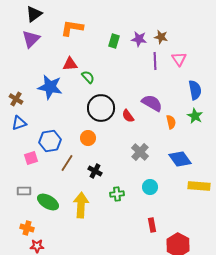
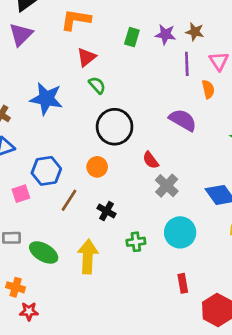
red triangle: (70, 64) -> (86, 57), moved, turned -35
red semicircle: (128, 116) -> (151, 160), moved
orange semicircle: (171, 122) -> (208, 89), moved
cyan circle: (150, 187) -> (180, 232), size x1.5

